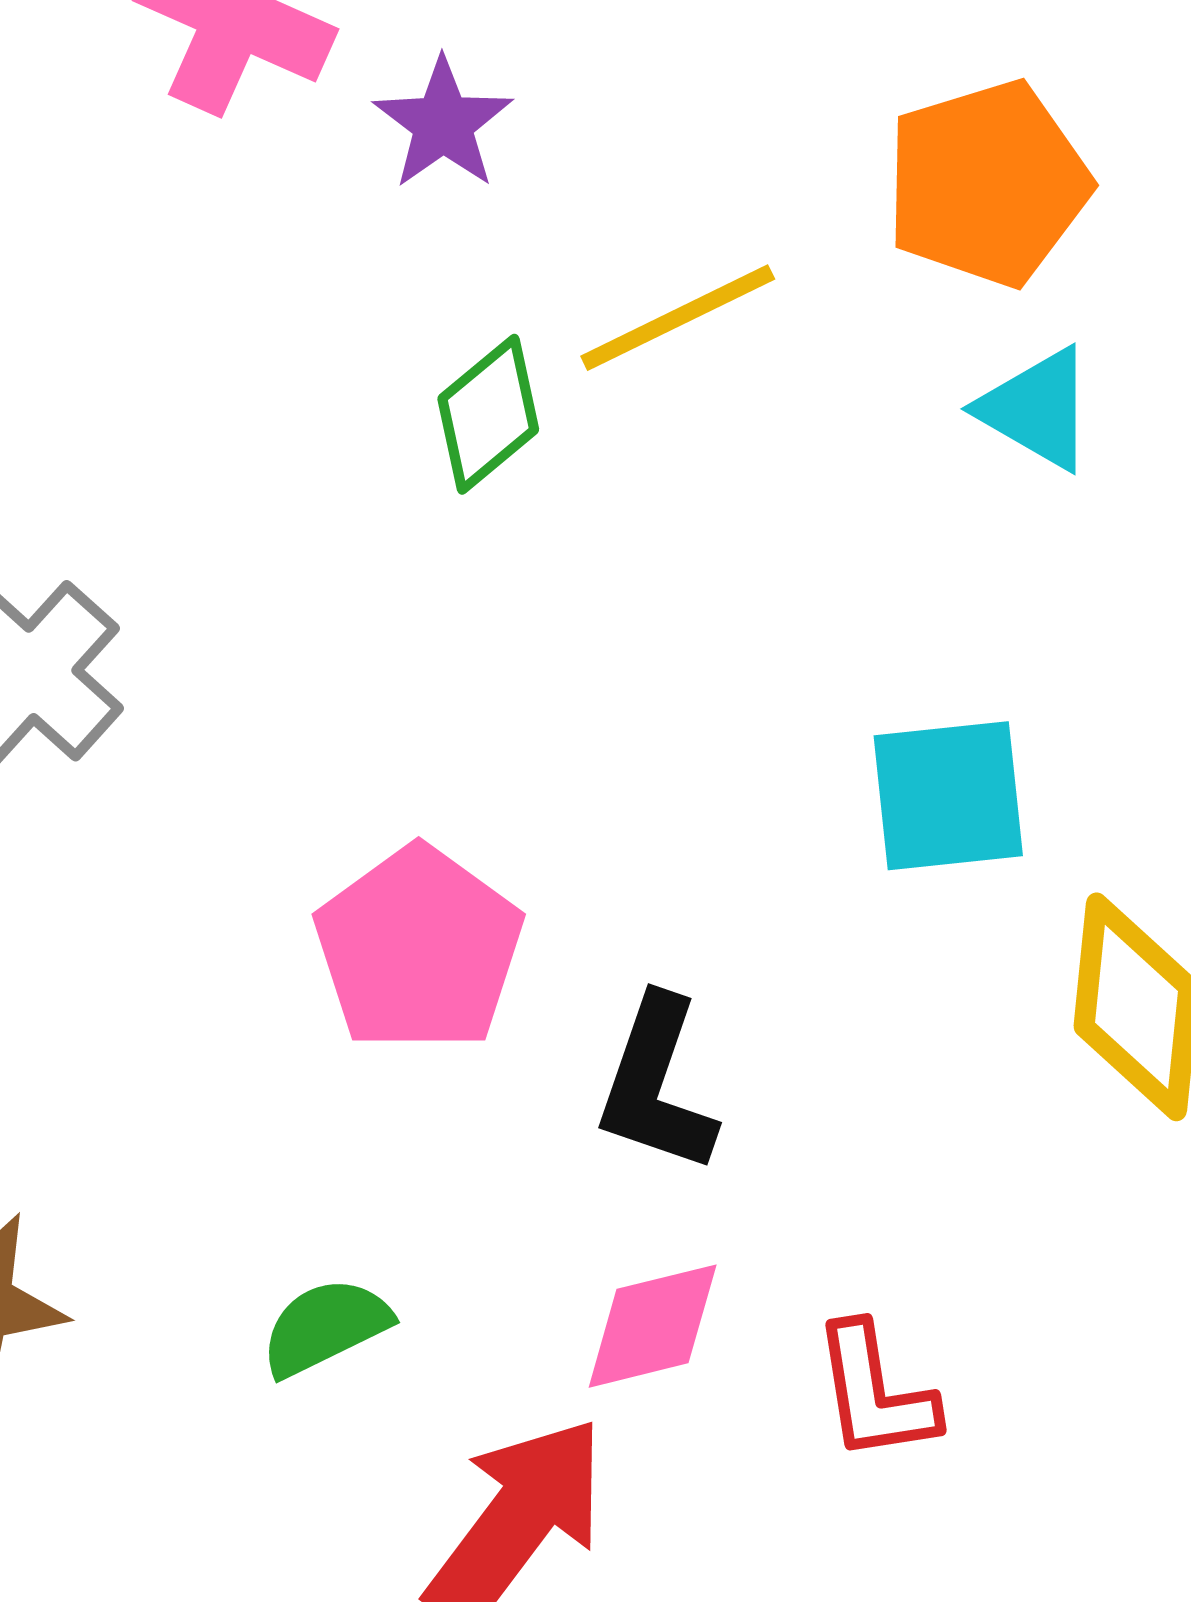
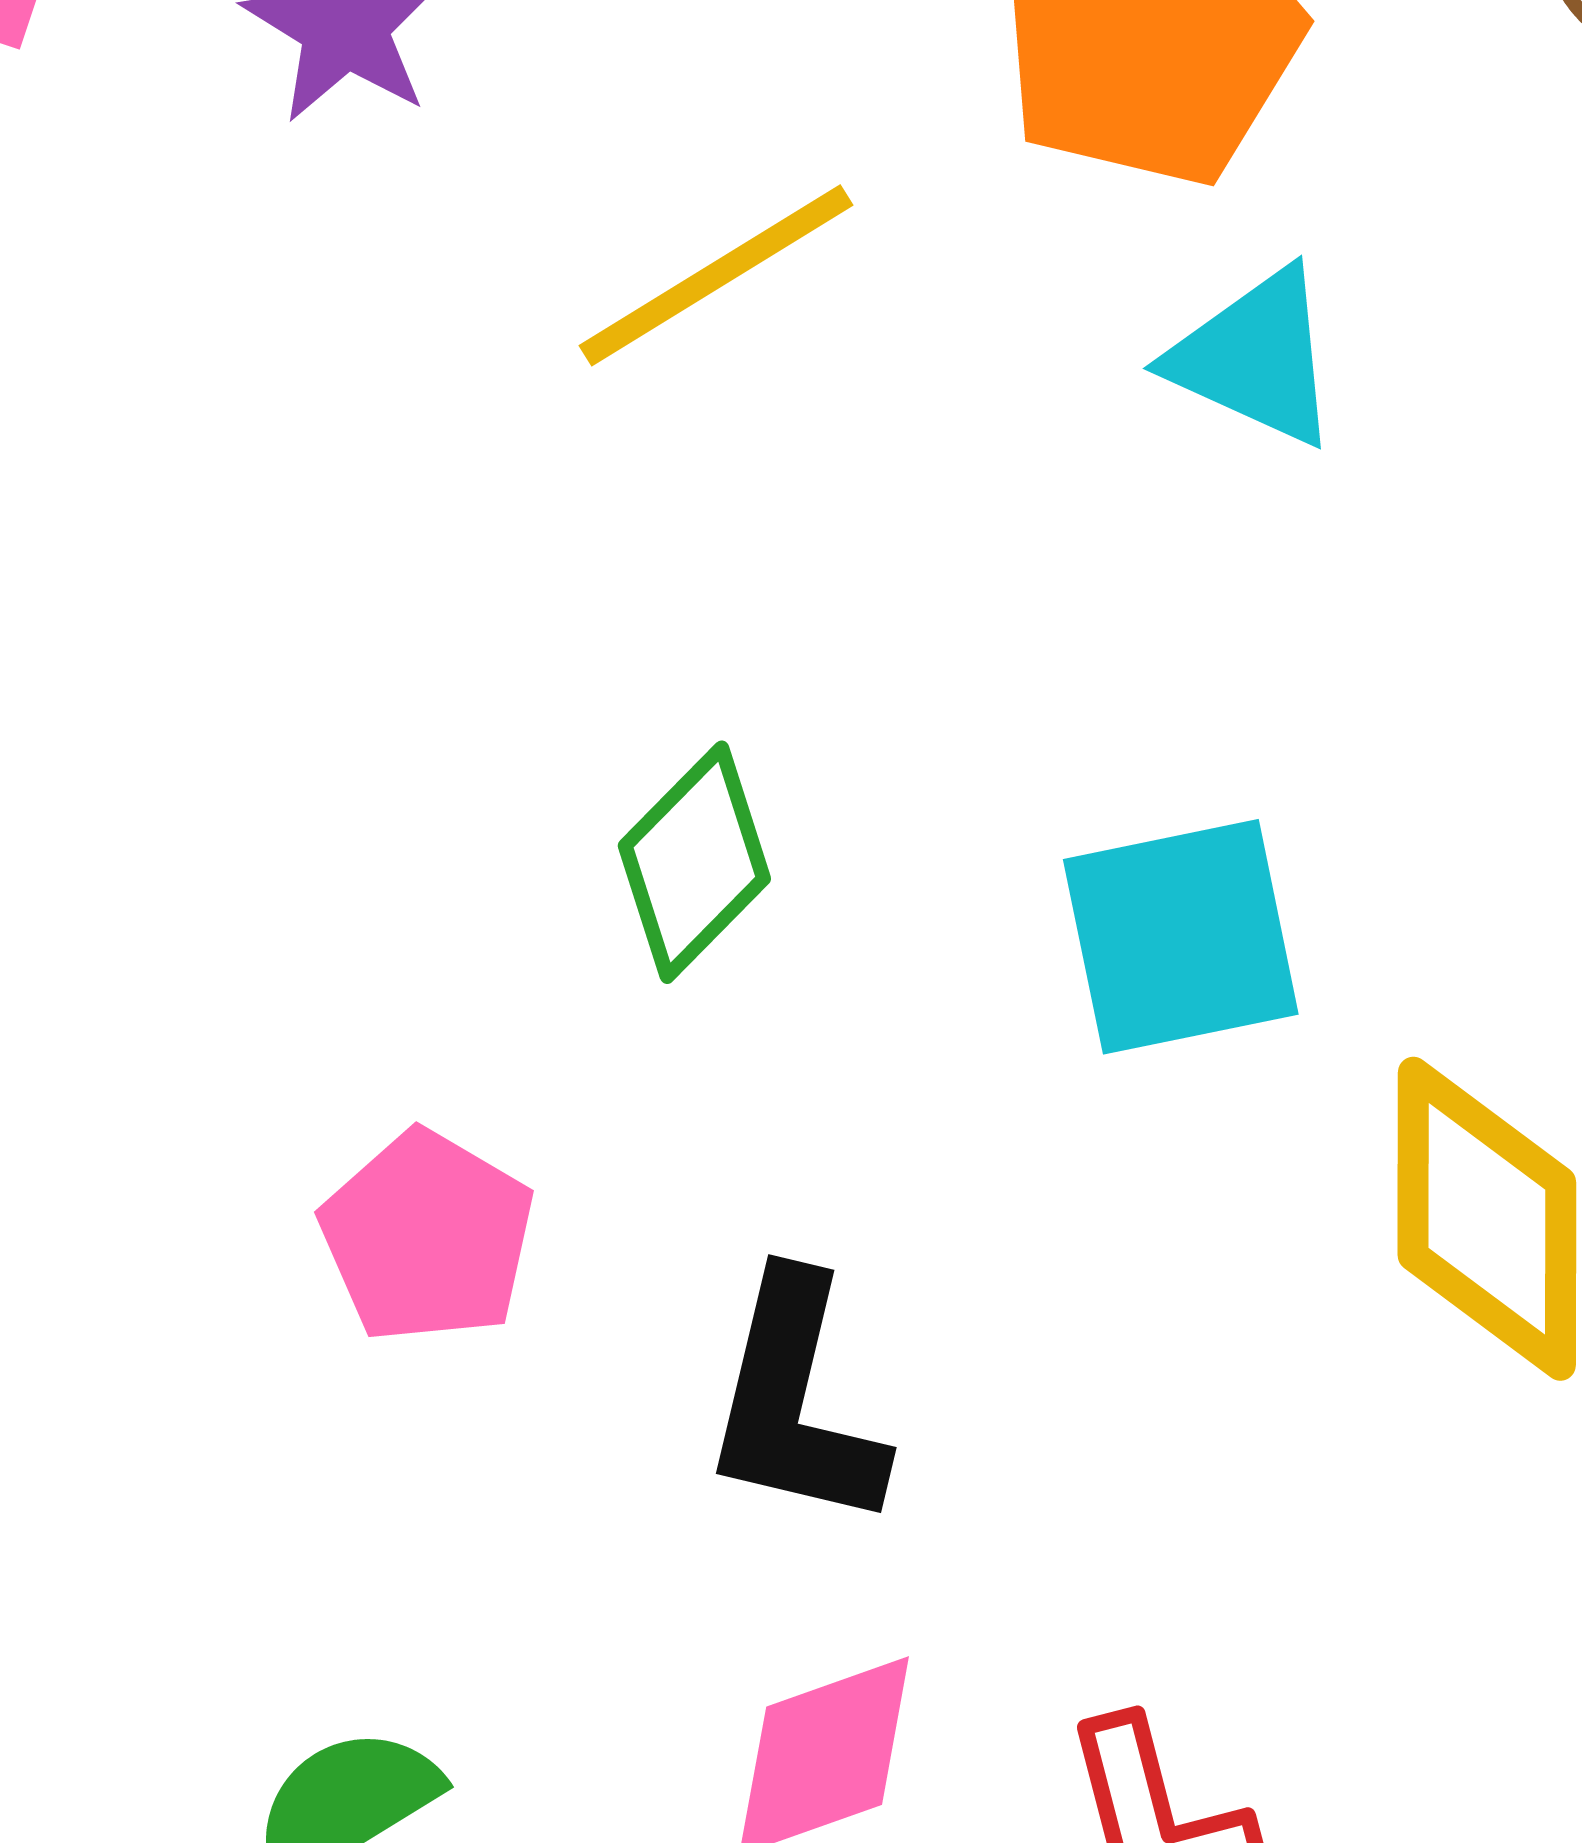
green diamond: (488, 414) -> (694, 862), moved
pink pentagon: (419, 949) -> (427, 1237), size x0.7

